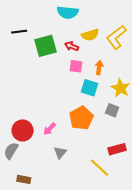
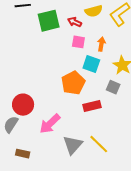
orange pentagon: (81, 118) -> (73, 83), moved
pink arrow: (50, 129) -> (50, 124), moved, size x1.6
red rectangle: (117, 149) -> (92, 106), moved
gray triangle: (60, 153) -> (73, 145), moved, size x1.5

